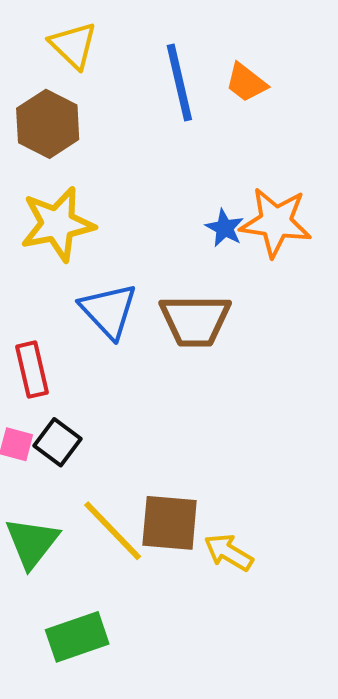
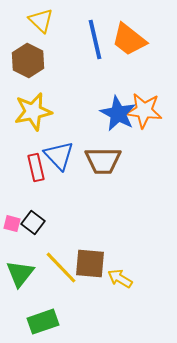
orange trapezoid: (246, 83) -> (129, 40), size x1.6
blue star: (225, 228) -> (118, 114), size x1.8
red rectangle: (32, 370) -> (36, 168), moved

